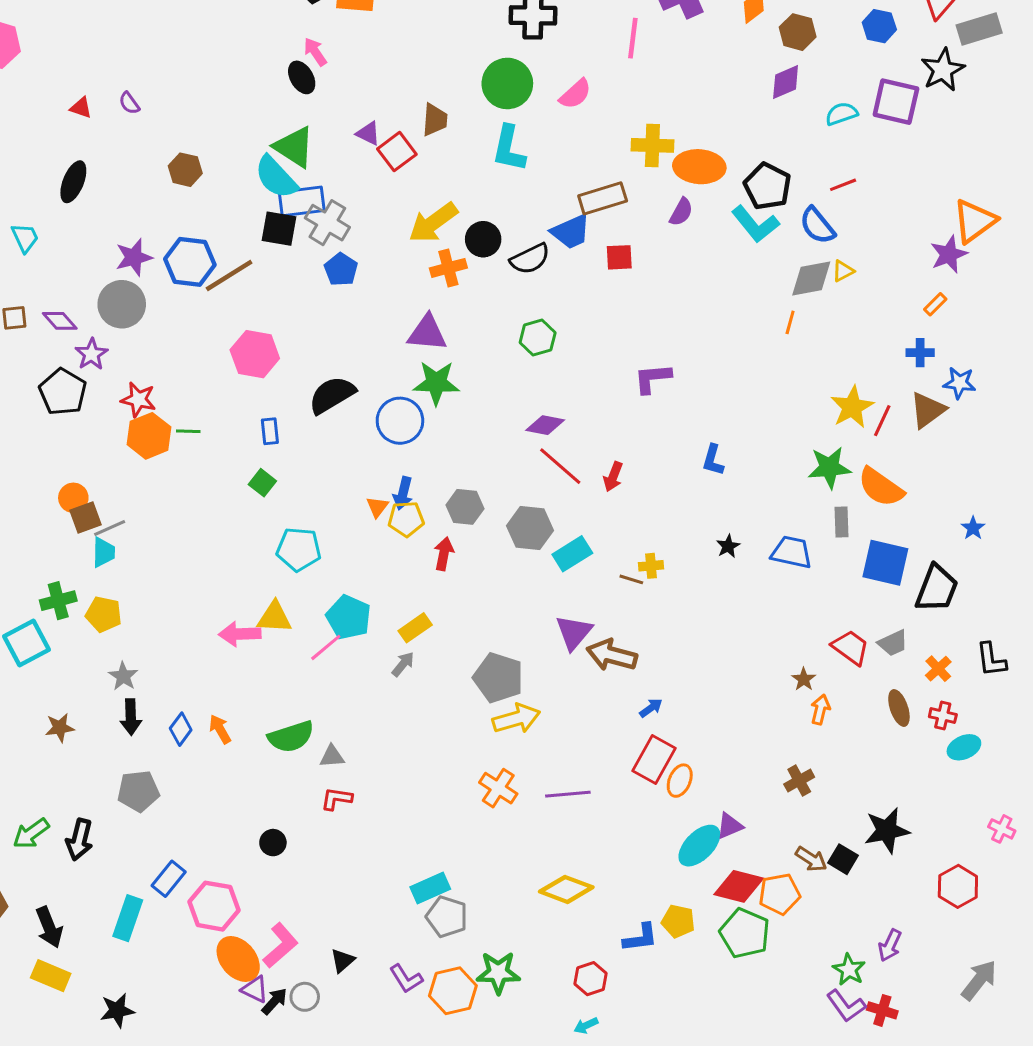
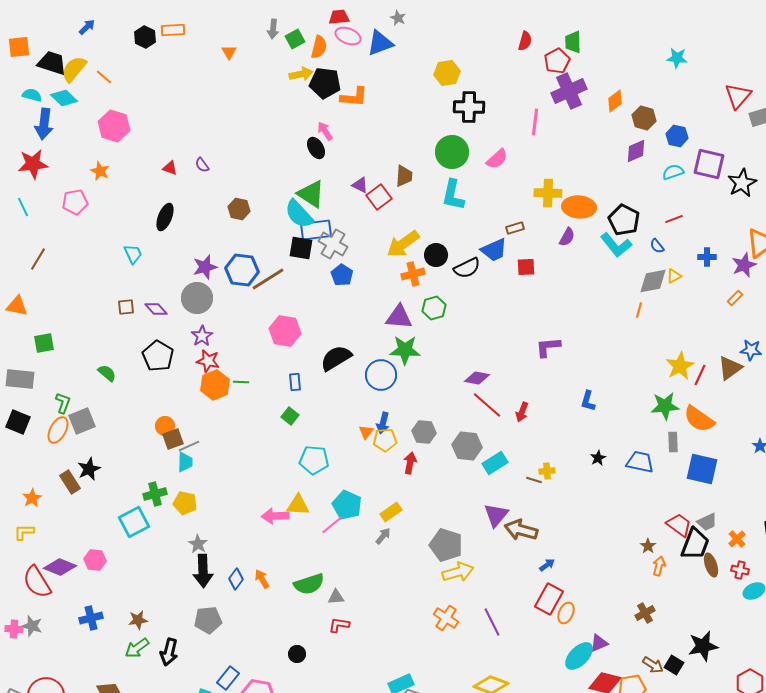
blue hexagon: (879, 26) -> (677, 136), moved
black star: (943, 70) -> (742, 183), moved
brown rectangle: (603, 198) -> (515, 228), size x0.6
blue semicircle: (817, 226) -> (657, 246), size x0.6
green hexagon: (538, 338) -> (434, 308), moved
blue cross: (920, 353) -> (707, 257), moved
purple star: (91, 354) -> (202, 336), moved
black trapezoid: (937, 589) -> (695, 544), moved
black arrow: (131, 717) -> (203, 571), size x1.4
brown star: (60, 728) -> (138, 620), moved
purple line: (568, 794) -> (492, 622), turned 68

